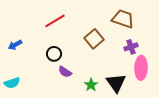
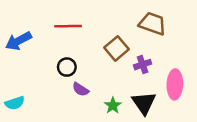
red line: (55, 21) -> (68, 26), turned 30
blue arrow: (15, 45) -> (18, 41), moved, size x1.5
purple cross: (131, 47) -> (143, 65), moved

